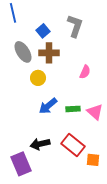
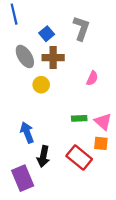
blue arrow: (48, 106) -> (27, 133), moved, turned 108
black arrow: (40, 144) -> (43, 156), turned -66
orange square: (93, 160) -> (101, 143), moved

